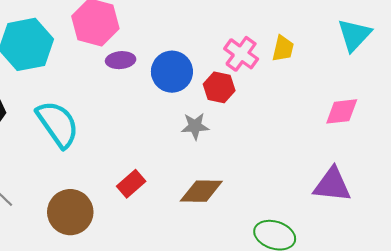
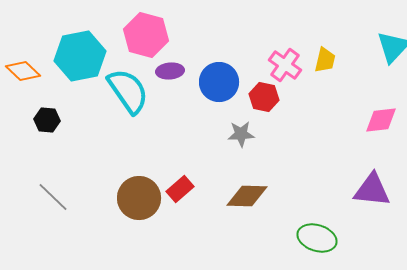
cyan semicircle: (58, 124) -> (128, 91), moved
brown circle: (70, 212) -> (139, 198), moved

